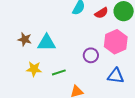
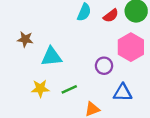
brown star: (25, 39) -> (25, 39), moved
blue triangle: (116, 76) -> (123, 93), moved

